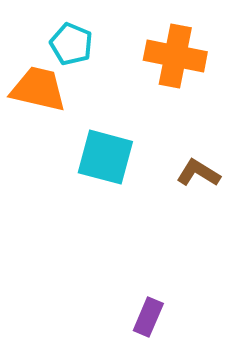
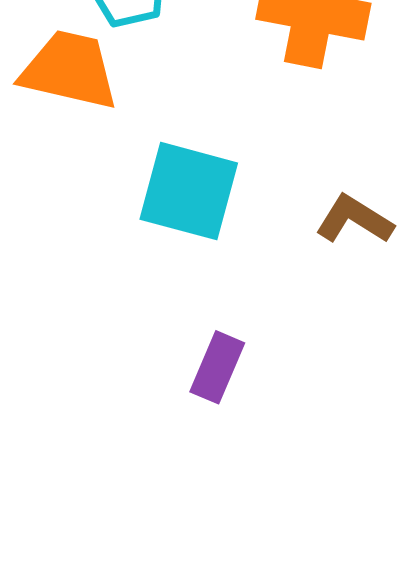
purple rectangle: (148, 317) -> (217, 367), moved

